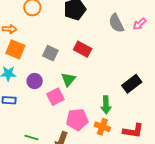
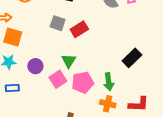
red rectangle: (83, 49) -> (79, 29), turned -54
gray square: (50, 53) -> (58, 23), moved
pink pentagon: (77, 120) -> (83, 82), moved

